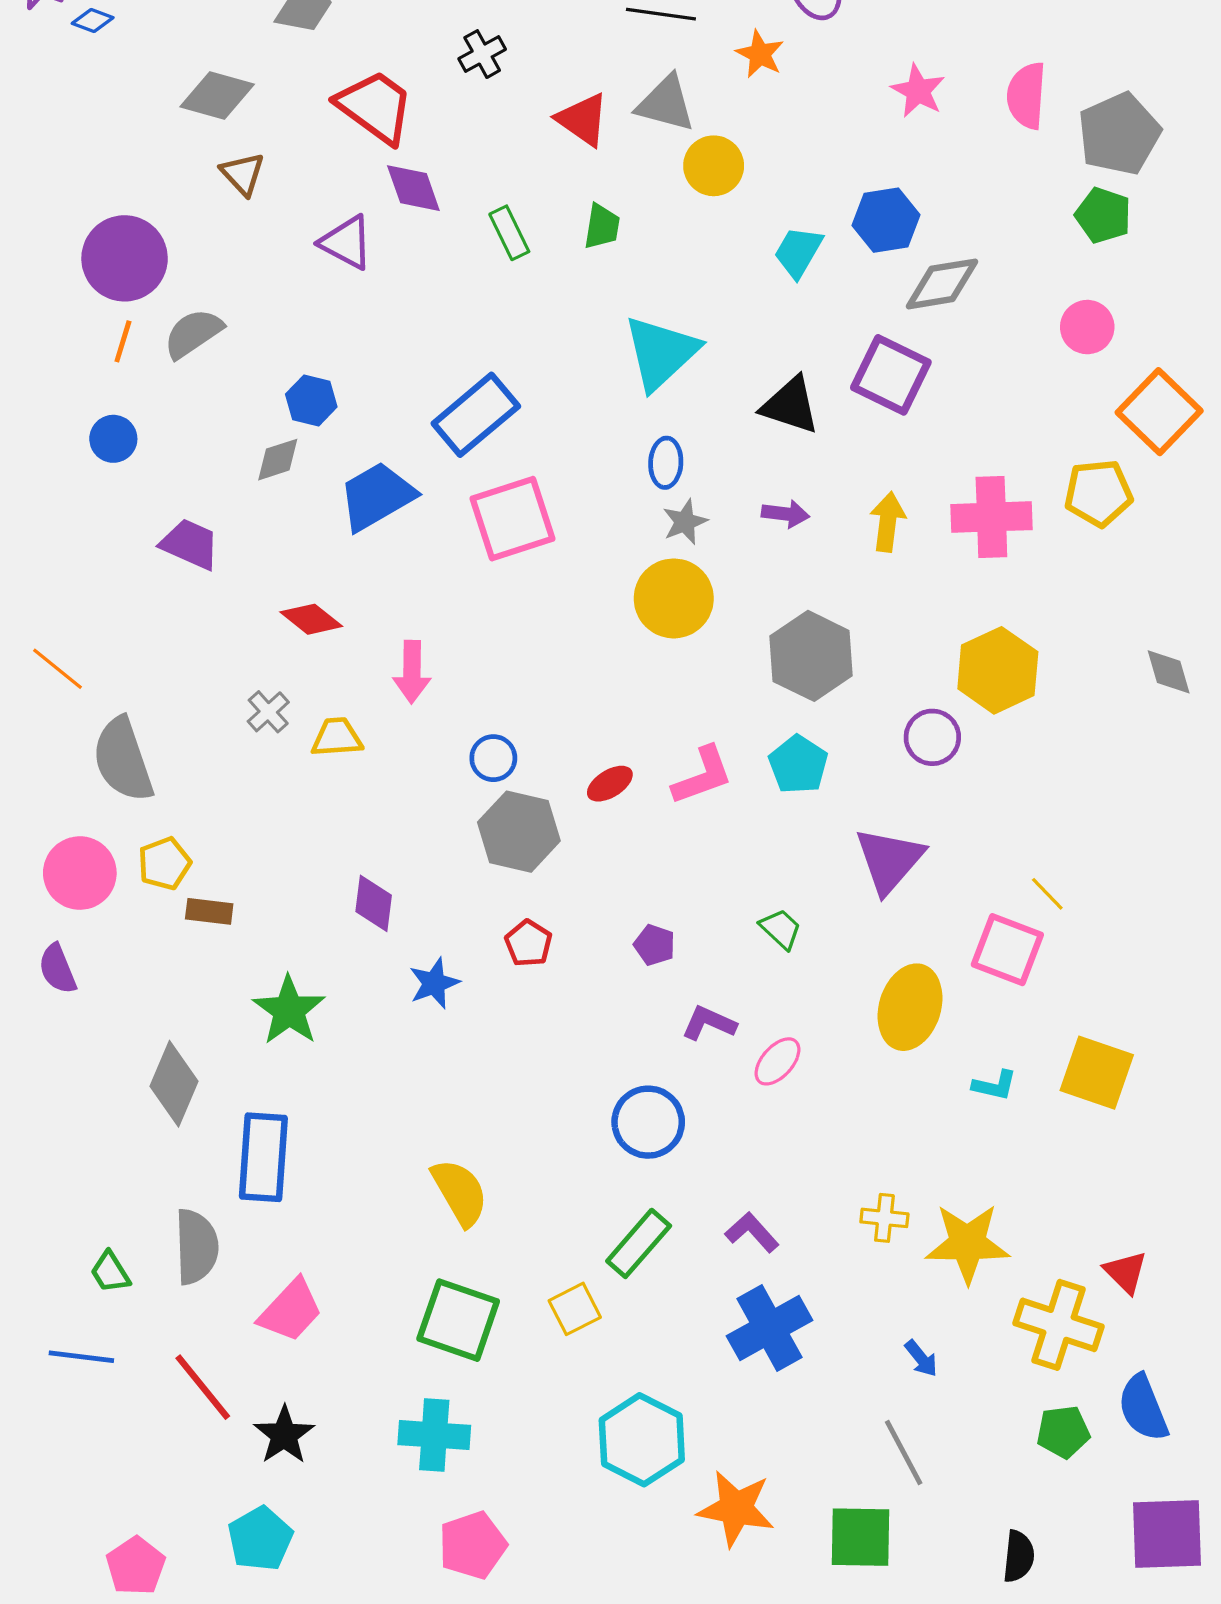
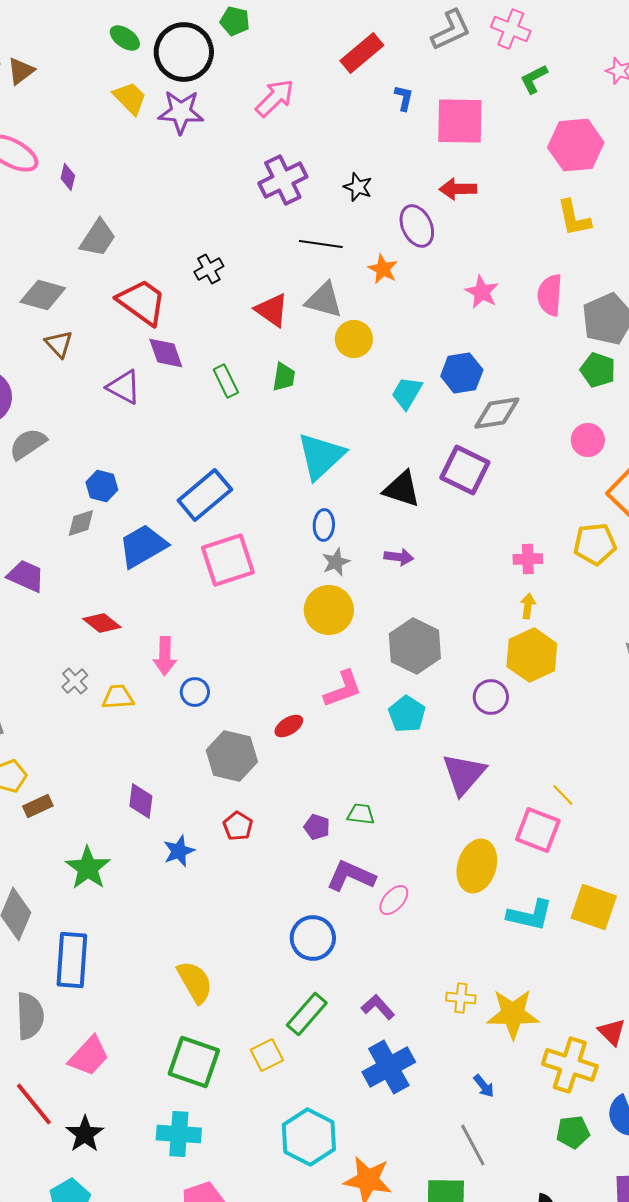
pink cross: (991, 517) -> (528, 559), size x0.6
yellow arrow: (888, 522) -> (528, 606), moved, size x0.7
blue circle: (493, 758) -> (195, 692), moved
pink L-shape: (702, 776) -> (343, 689), moved
brown rectangle: (209, 911) -> (38, 806), turned -32
green trapezoid: (781, 929) -> (361, 814), moved, turned -36
purple L-shape: (709, 1023) -> (351, 876), size x1.4
cyan L-shape: (995, 1085) -> (530, 915), size x1.6

